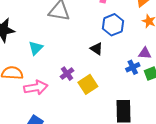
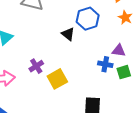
black triangle: (97, 49) -> (68, 34), moved
blue cross: (133, 67) -> (105, 64), turned 32

